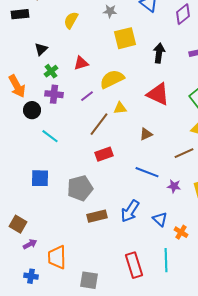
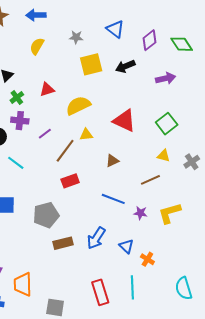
black arrow: (159, 53) -> (125, 66), moved, turned -120
purple line: (87, 96) -> (45, 134), moved

